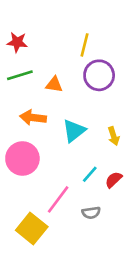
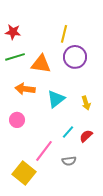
orange triangle: (54, 85) -> (41, 64), size x1.5
pink circle: (22, 158) -> (17, 120), size x0.6

